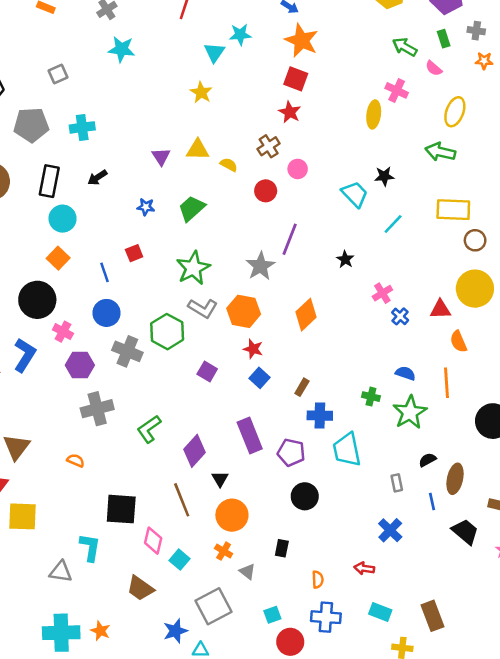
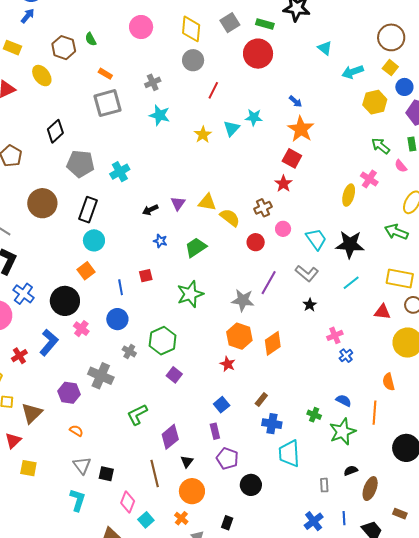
gray square: (58, 74) -> (107, 103), moved, size x1.8
yellow star: (201, 92) -> (203, 135), moved
cyan cross: (82, 127) -> (120, 172), turned -30
yellow semicircle: (229, 165) -> (230, 218), size x1.5
black star: (384, 176) -> (350, 244), size x1.8
black arrow: (97, 177) -> (150, 210), moved
cyan trapezoid: (355, 194) -> (316, 239), moved
gray star: (260, 266) -> (243, 300), turned 30
gray L-shape: (203, 308) -> (307, 273), moved
red triangle: (440, 309) -> (382, 312), moved
orange hexagon: (244, 311) -> (239, 336), moved
gray cross: (127, 351) -> (129, 351), size x0.6
purple hexagon: (80, 365) -> (69, 393), moved
purple square: (207, 372) -> (174, 375), moved
blue square: (260, 378) -> (222, 405), moved
gray cross: (97, 409) -> (101, 376), moved, turned 30
purple rectangle: (250, 435) -> (215, 431), size x0.6
purple pentagon: (291, 453) -> (227, 458), moved
blue line: (432, 502) -> (344, 518), moved
black square: (121, 509) -> (106, 474), size x0.6
yellow square: (22, 516) -> (28, 468), size x0.7
gray triangle: (61, 572) -> (82, 465), moved, turned 36

